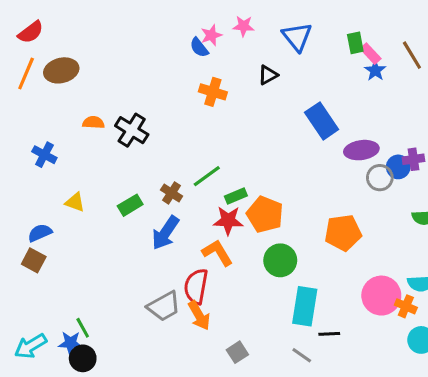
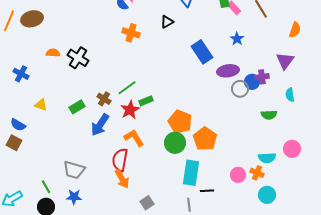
blue star: (375, 70) -> (237, 39), moved
orange pentagon: (265, 214) -> (180, 122), moved
red star: (228, 221) -> (130, 110), moved, turned -30
blue semicircle: (40, 233) -> (18, 125), turned -126
orange pentagon: (343, 233) -> (205, 139), moved, turned -30
pink circle: (381, 296) -> (238, 175), moved, size x0.6
gray trapezoid: (164, 306) -> (74, 170), moved, turned 45
blue star: (70, 343) -> (74, 197), moved
gray line: (302, 355) -> (189, 205), turned 48

